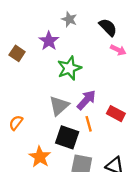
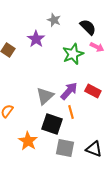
green star: (69, 68) -> (73, 54), moved
red rectangle: (116, 114) -> (93, 91), moved

